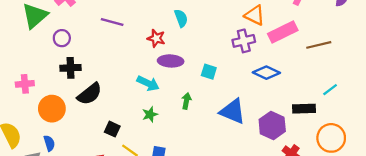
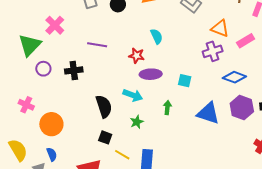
pink rectangle: (283, 32) -> (246, 41), size x0.7
purple circle: (62, 38) -> (43, 69), moved
black cross: (71, 68) -> (74, 70), moved
pink cross: (25, 84) -> (26, 105), turned 35
black semicircle: (90, 94) -> (104, 106), moved, turned -65
purple hexagon: (272, 125) -> (242, 108), moved

